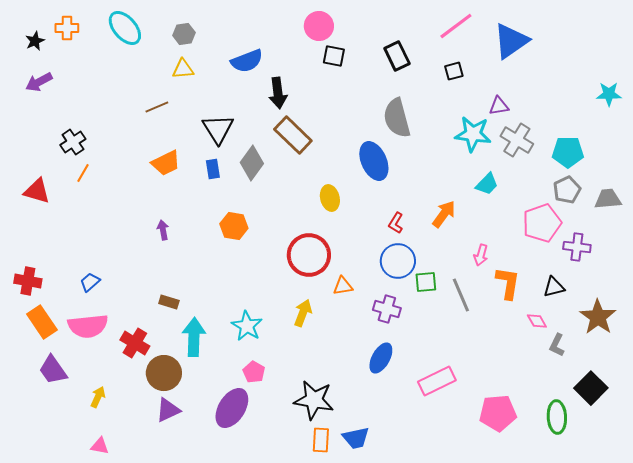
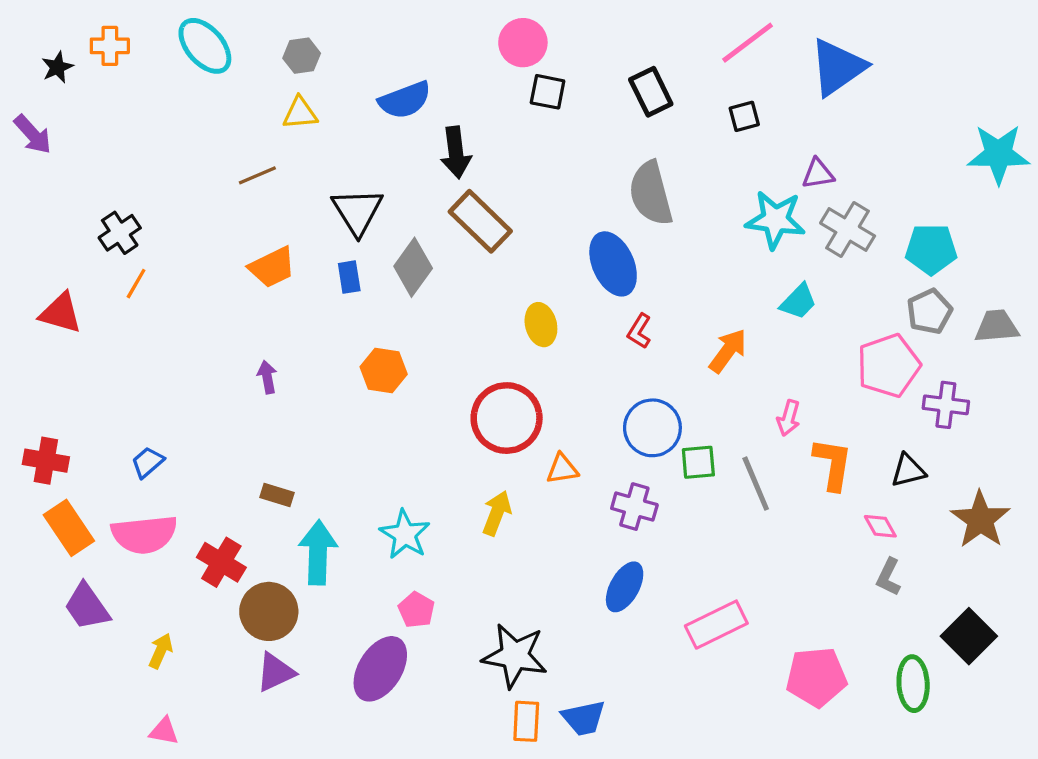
purple arrow: (39, 82) -> (33, 134), moved, turned -104
cyan star: (609, 94) -> (998, 154), size x1.5
red L-shape: (396, 223) -> (639, 331), moved
gray L-shape: (557, 345) -> (888, 577), moved

